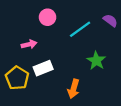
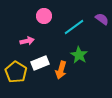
green star: (96, 61) -> (79, 55), moved
orange arrow: (74, 89) -> (61, 70), moved

